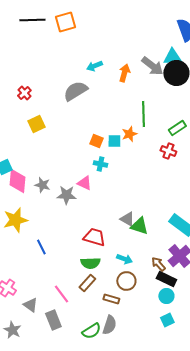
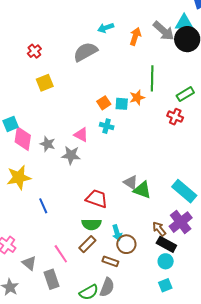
orange square: (96, 141) -> (104, 103), turned 32
pink triangle: (84, 183) -> (81, 135), moved
cyan arrow: (124, 259) -> (117, 233), moved, turned 49

